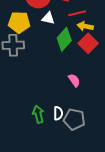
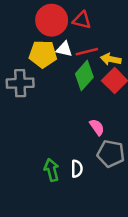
red line: (77, 13) -> (87, 52), moved
yellow pentagon: (19, 22) -> (43, 54), moved
gray pentagon: (74, 119) -> (111, 154), moved

